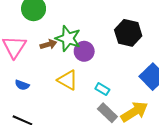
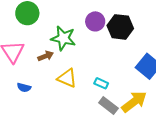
brown arrow: (48, 44) -> (46, 56), moved
purple circle: (84, 51) -> (95, 21), moved

